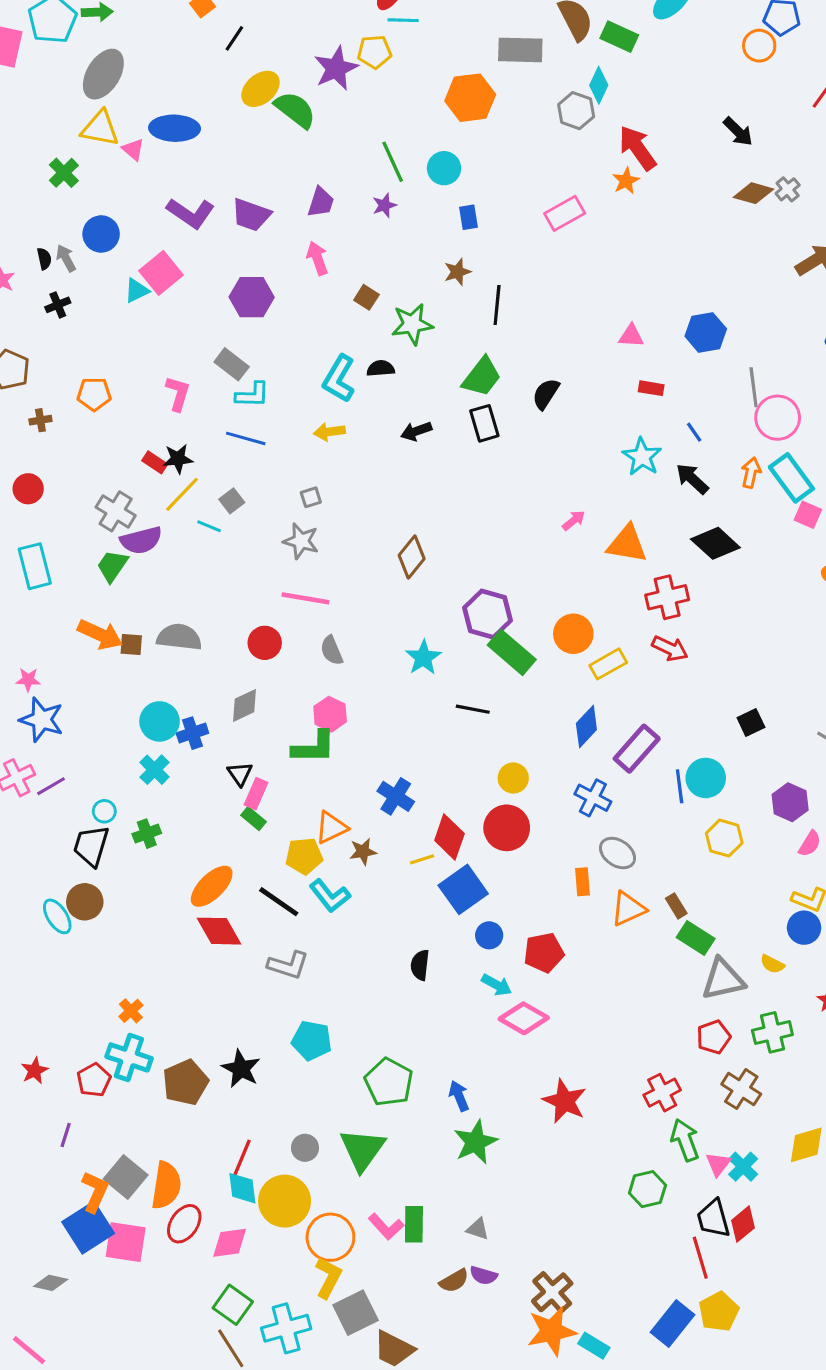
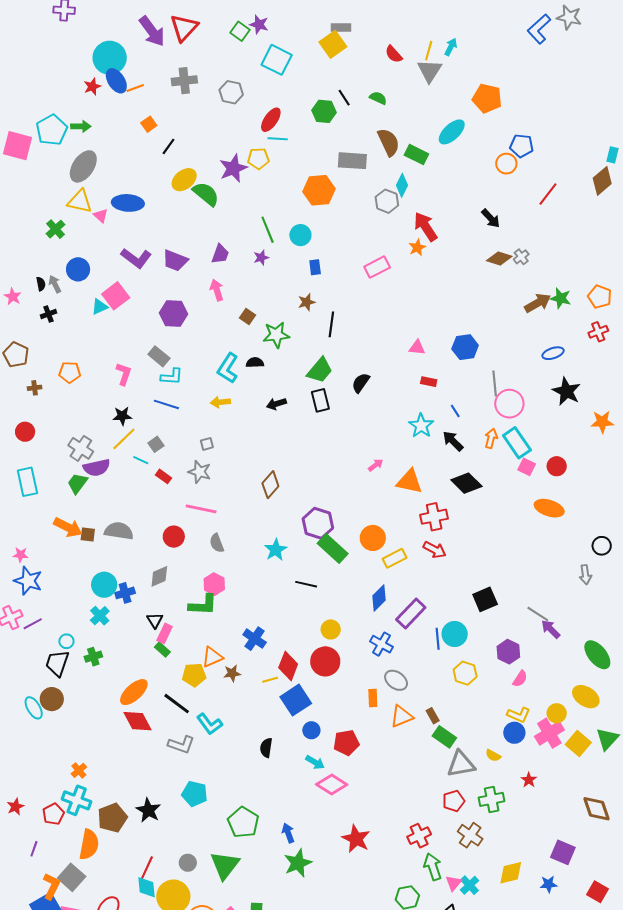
red rectangle: (155, 462) -> (163, 476), moved
black square: (751, 723) -> (485, 599), size x1.4
cyan L-shape: (330, 896) -> (209, 724), moved
orange semicircle: (166, 1185) -> (89, 845), moved

